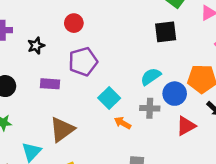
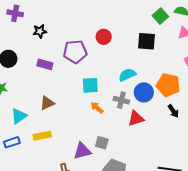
red circle: (74, 23) -> (104, 37), moved
cyan square: (109, 98) -> (90, 85), turned 30
red triangle: (186, 126) -> (136, 119), moved
brown triangle: (62, 130) -> (47, 103), size x0.7

